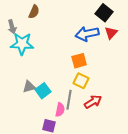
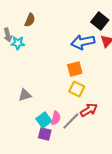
cyan star: (22, 44) -> (18, 43), moved, size x0.6
cyan square: (43, 91) -> (44, 120), moved
gray line: (69, 100) -> (71, 121), moved, turned 36

